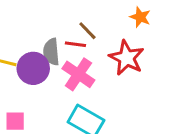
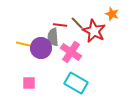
red line: (75, 44) -> (60, 25), moved
red star: (127, 58) -> (94, 31), moved

